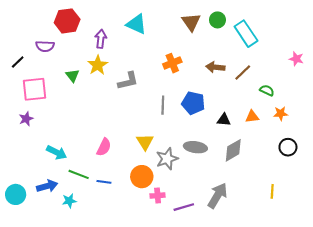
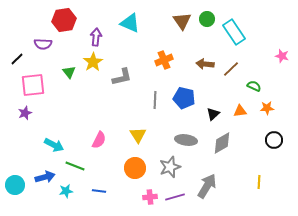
black triangle: (224, 120) -> (213, 114), turned -48
gray star: (167, 159) -> (170, 167), moved
blue line: (104, 182) -> (99, 191), moved
pink cross: (158, 196) -> (150, 197), moved

